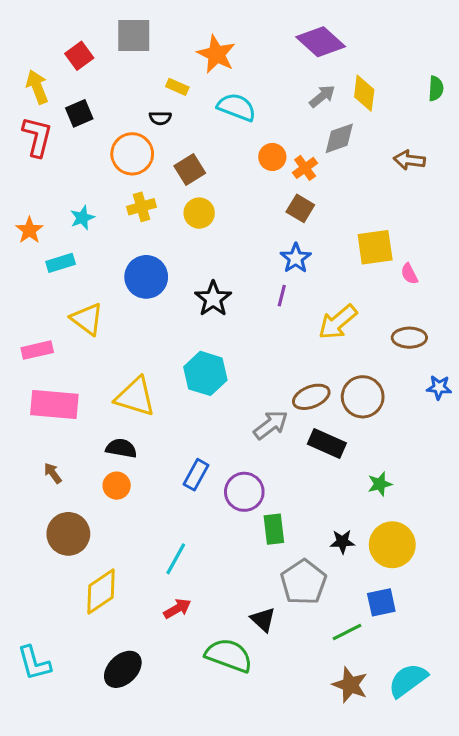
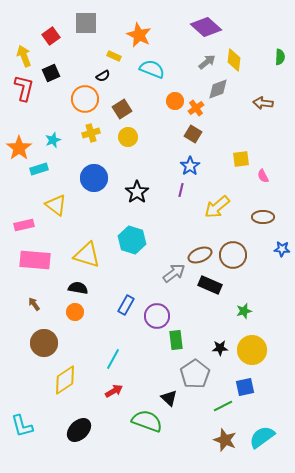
black semicircle: (160, 118) -> (103, 76), turned -32
orange star: (29, 230) -> (19, 148), size x1.4
yellow square: (375, 247) -> (241, 159), size x0.7

